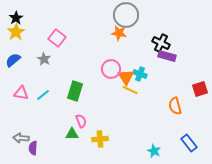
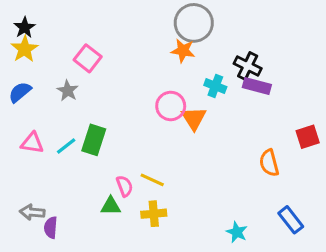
cyan cross: (140, 74) -> (215, 86), moved
yellow line: (130, 90) -> (152, 180), moved
green rectangle: (75, 91) -> (94, 140), moved

